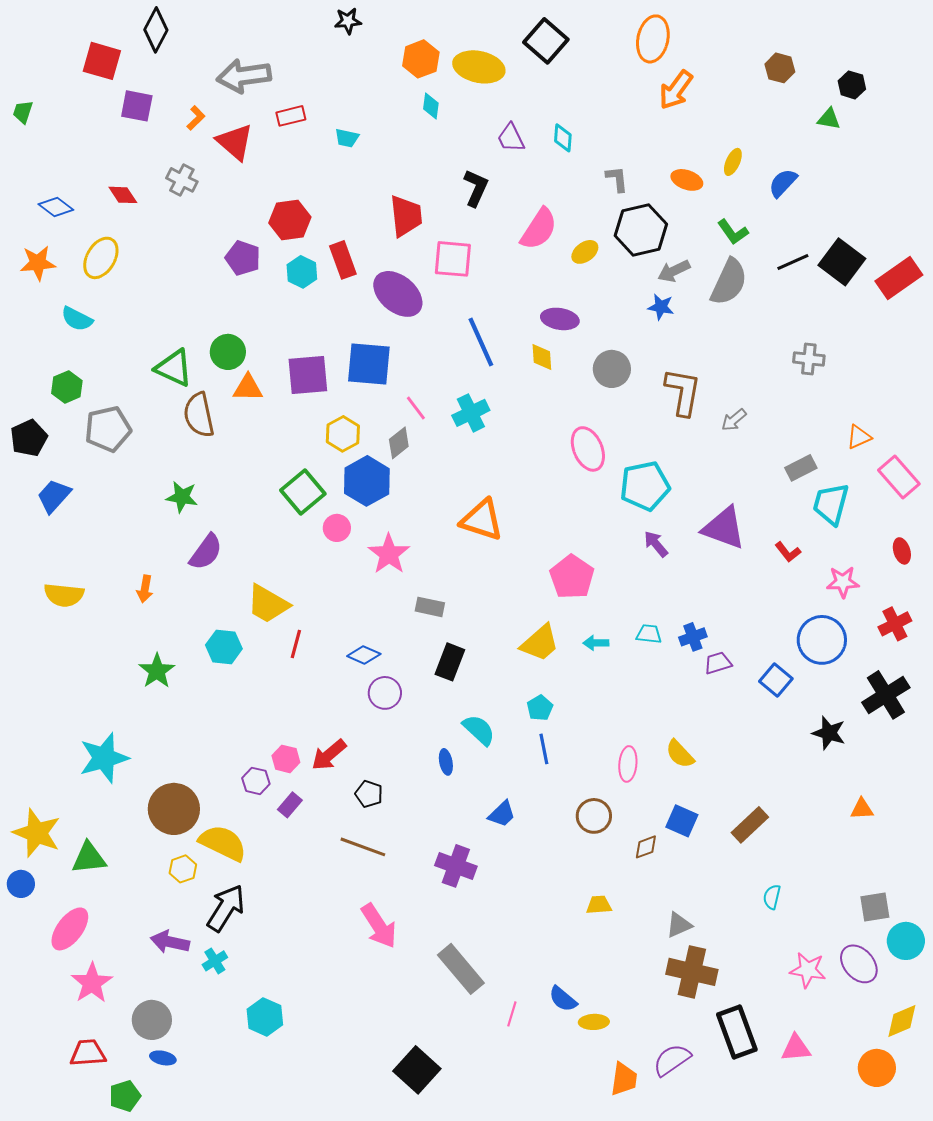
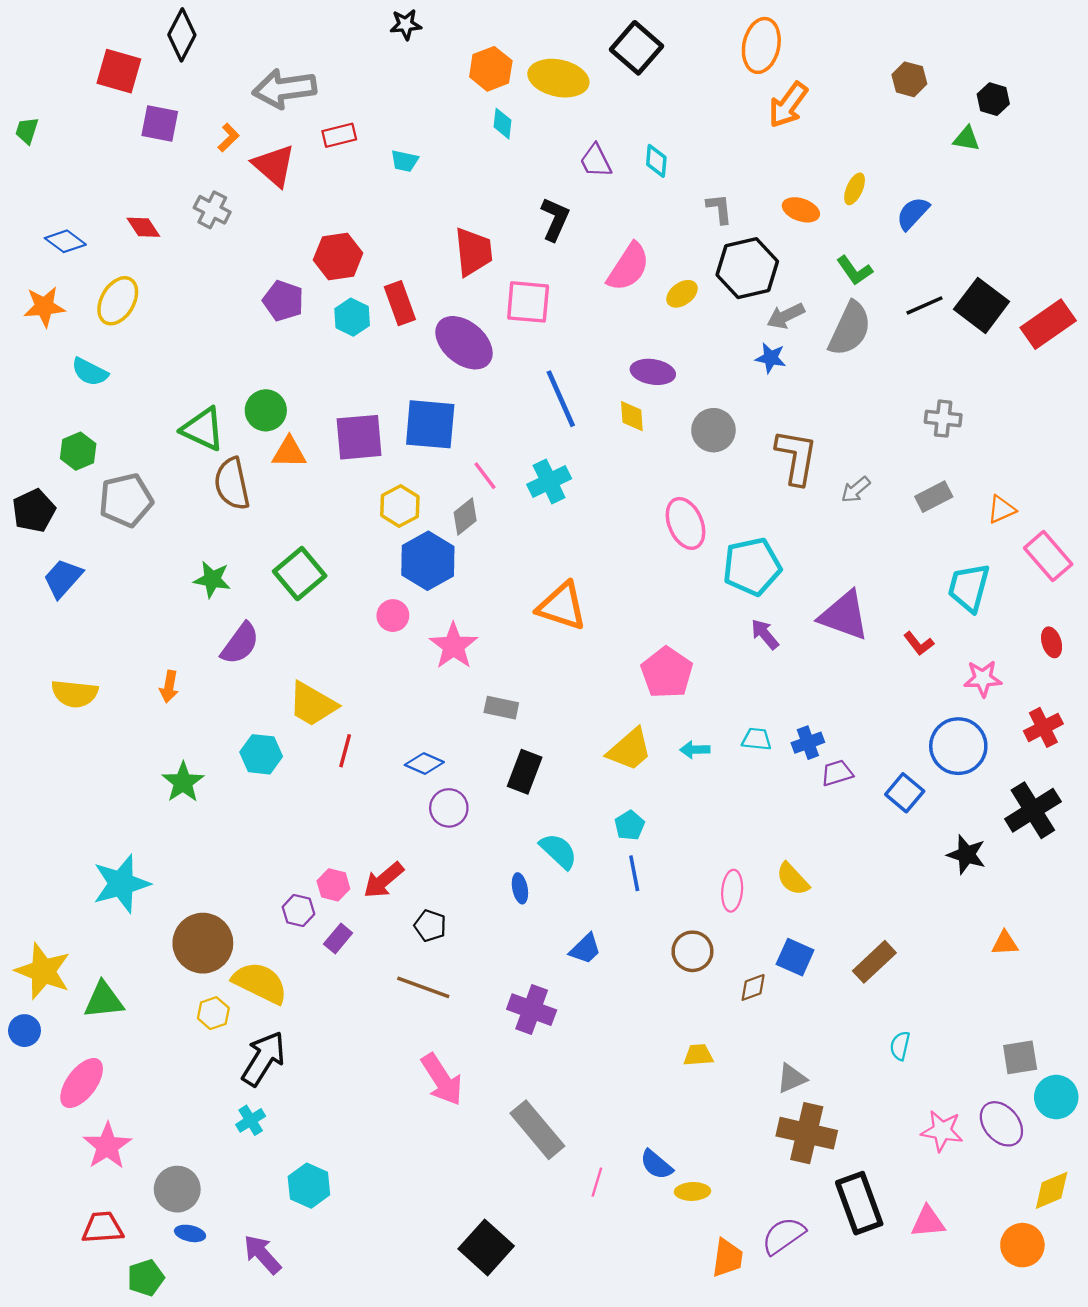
gray rectangle: (801, 468) -> (934, 497), moved
green square: (303, 492) -> (300, 574), moved
purple arrow: (170, 942) -> (262, 1254), moved, turned 36

